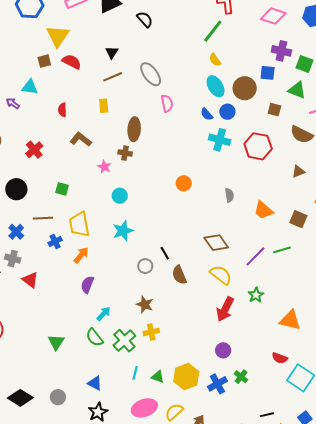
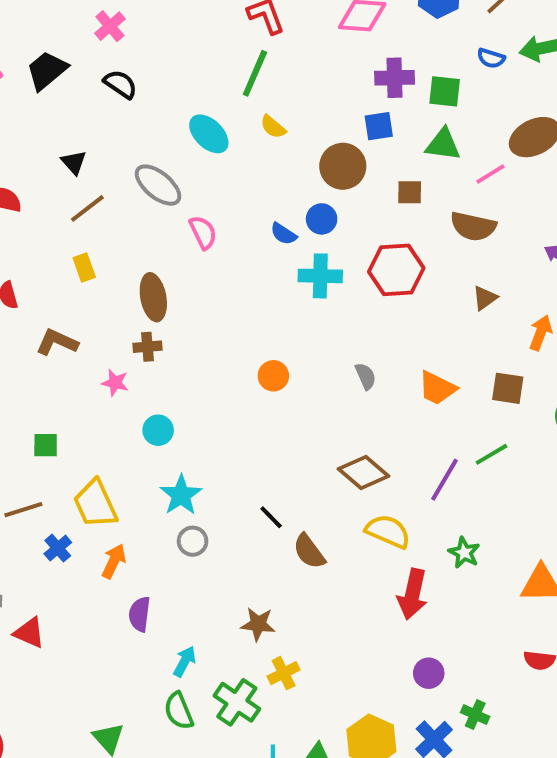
cyan ellipse: (216, 86) -> (209, 134), moved
gray circle: (145, 266) -> (193, 541), moved
green semicircle: (94, 338) -> (179, 711), turned 30

